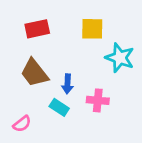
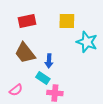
pink cross: (98, 100) -> (55, 93), moved

